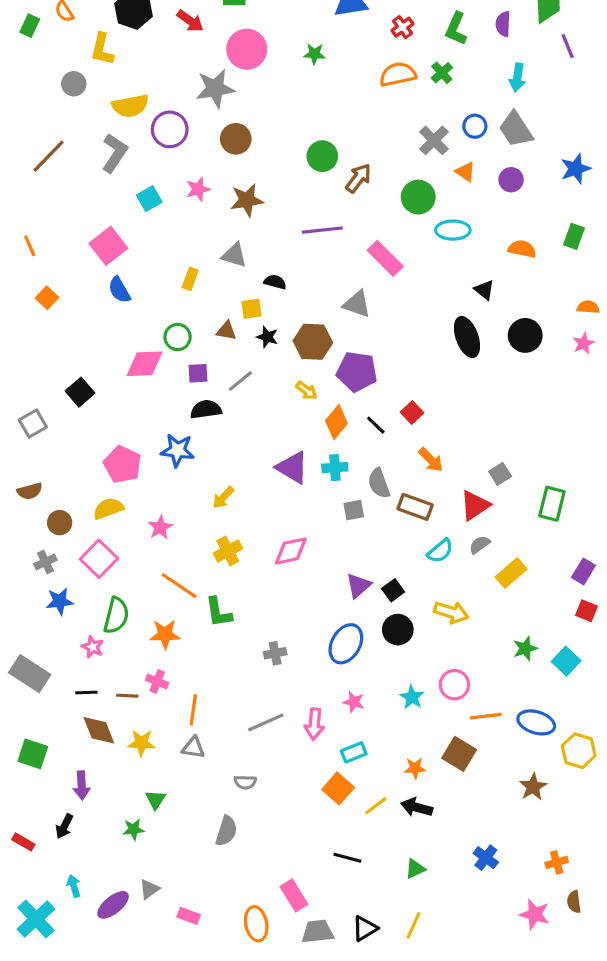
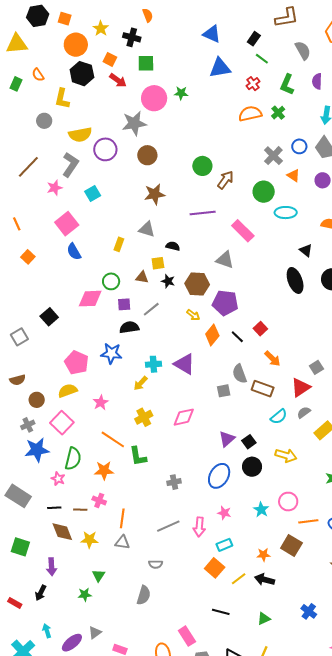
green star: (314, 54) -> (181, 93), moved
pink star: (198, 189) -> (55, 188), moved
cyan cross: (335, 468) -> (153, 364), moved
blue star: (60, 601) -> (37, 450), size x1.4

